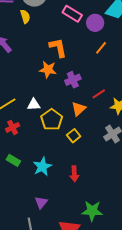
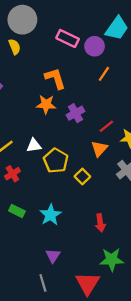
orange triangle: (79, 109) -> (99, 149), moved
red arrow: (74, 174) -> (100, 223), moved

